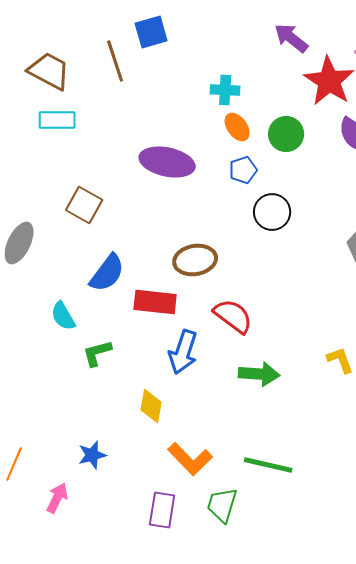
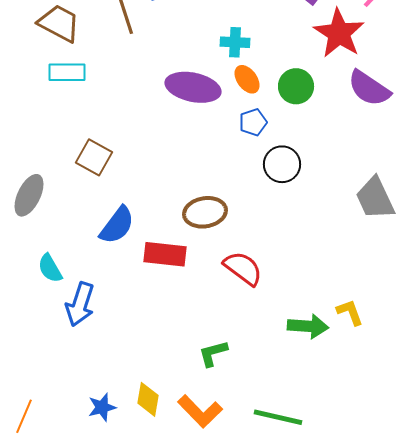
purple ellipse: (167, 162) -> (193, 87), moved
cyan semicircle: (63, 316) -> (50, 268), moved
blue arrow: (183, 352) -> (80, 304), moved
green L-shape: (97, 353) -> (213, 353), moved
green arrow: (259, 374) -> (308, 326), moved
yellow diamond: (151, 406) -> (148, 399), moved

